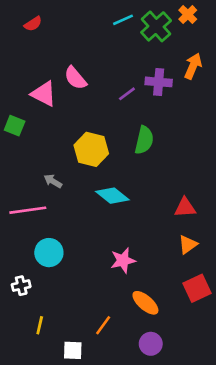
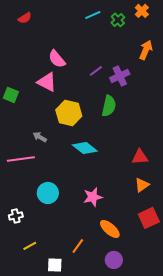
green cross: (156, 26) -> (118, 20), size x0.6
purple cross: (159, 82) -> (120, 76), moved, turned -30
pink triangle: (44, 94) -> (47, 82), moved
cyan circle: (49, 253) -> (48, 193), moved
yellow line: (40, 325) -> (30, 246), turned 48

